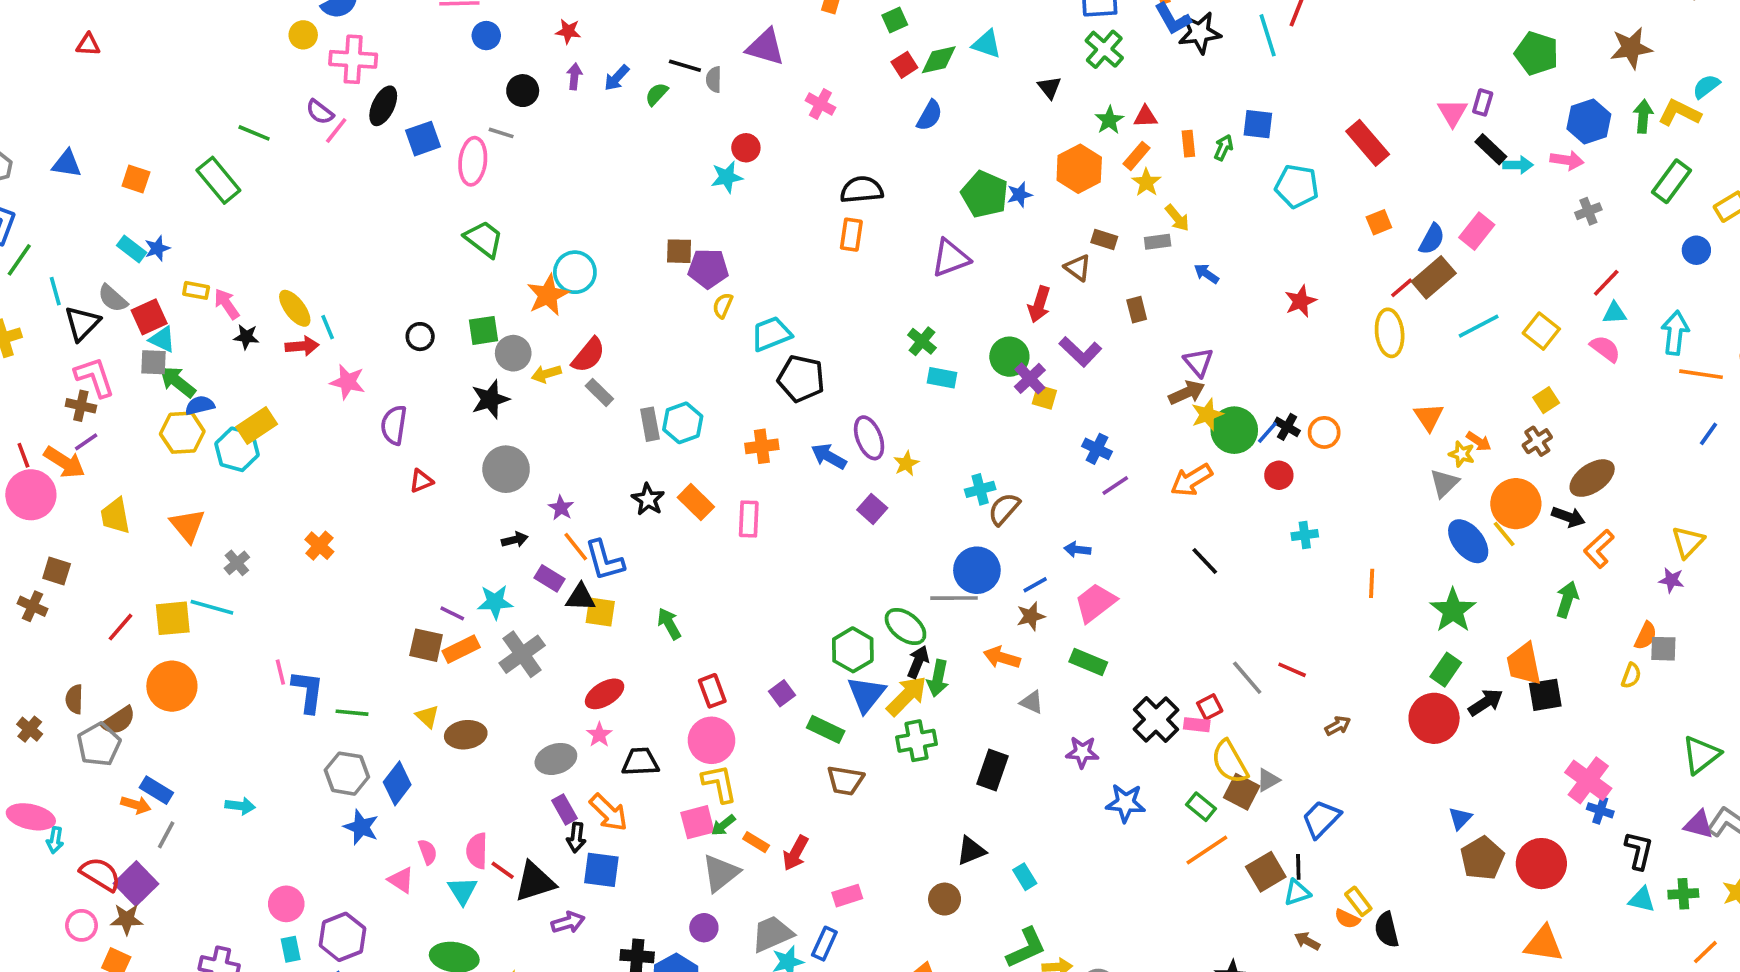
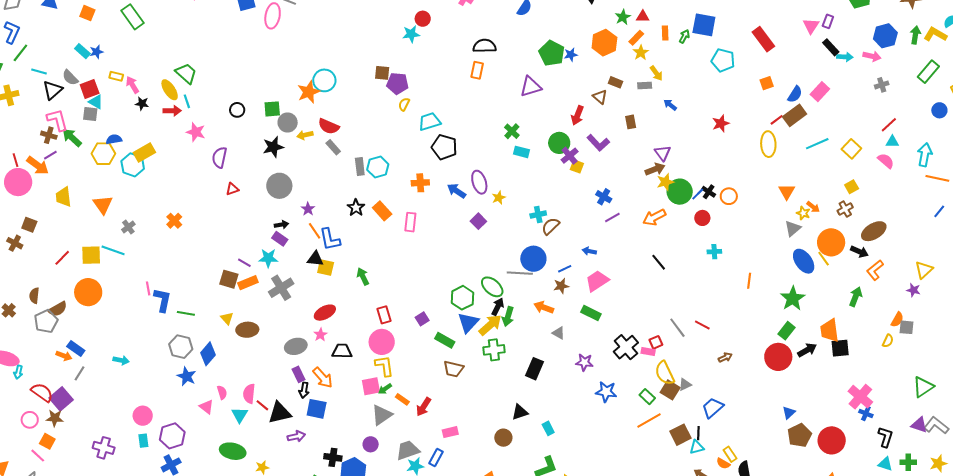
blue square: (1258, 124) -> (704, 25), size x1.4
green trapezoid: (484, 239) -> (186, 73), moved
cyan line: (55, 291) -> (39, 71), turned -63
red semicircle: (588, 355) -> (329, 126), turned 70
green arrow: (177, 382) -> (72, 138), moved
purple rectangle: (550, 578) -> (280, 239), moved

